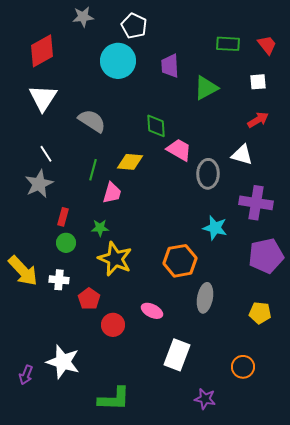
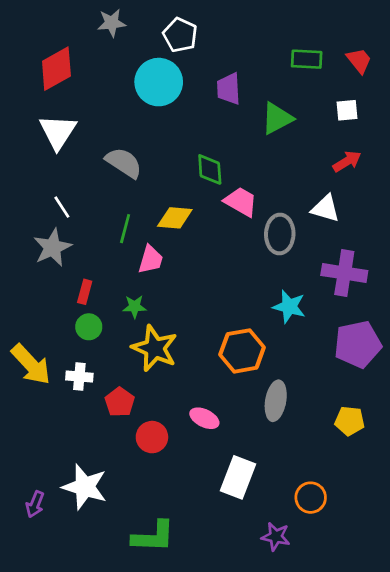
orange circle: (243, 367) -> (311, 498), moved

